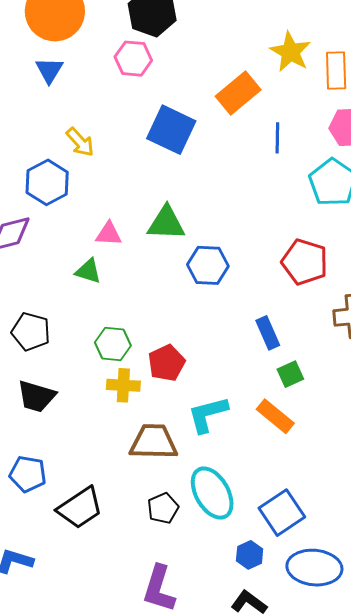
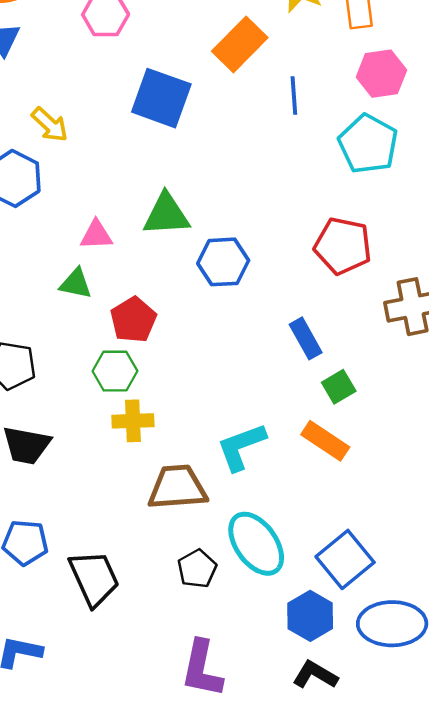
red pentagon: (167, 363) -> (133, 320), moved
black trapezoid: (80, 508) -> (94, 578), turned -75
blue hexagon: (250, 555) -> (310, 616), size x1.4

